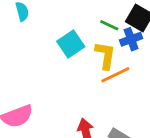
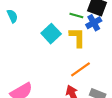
orange line: (115, 75) -> (81, 69), moved

